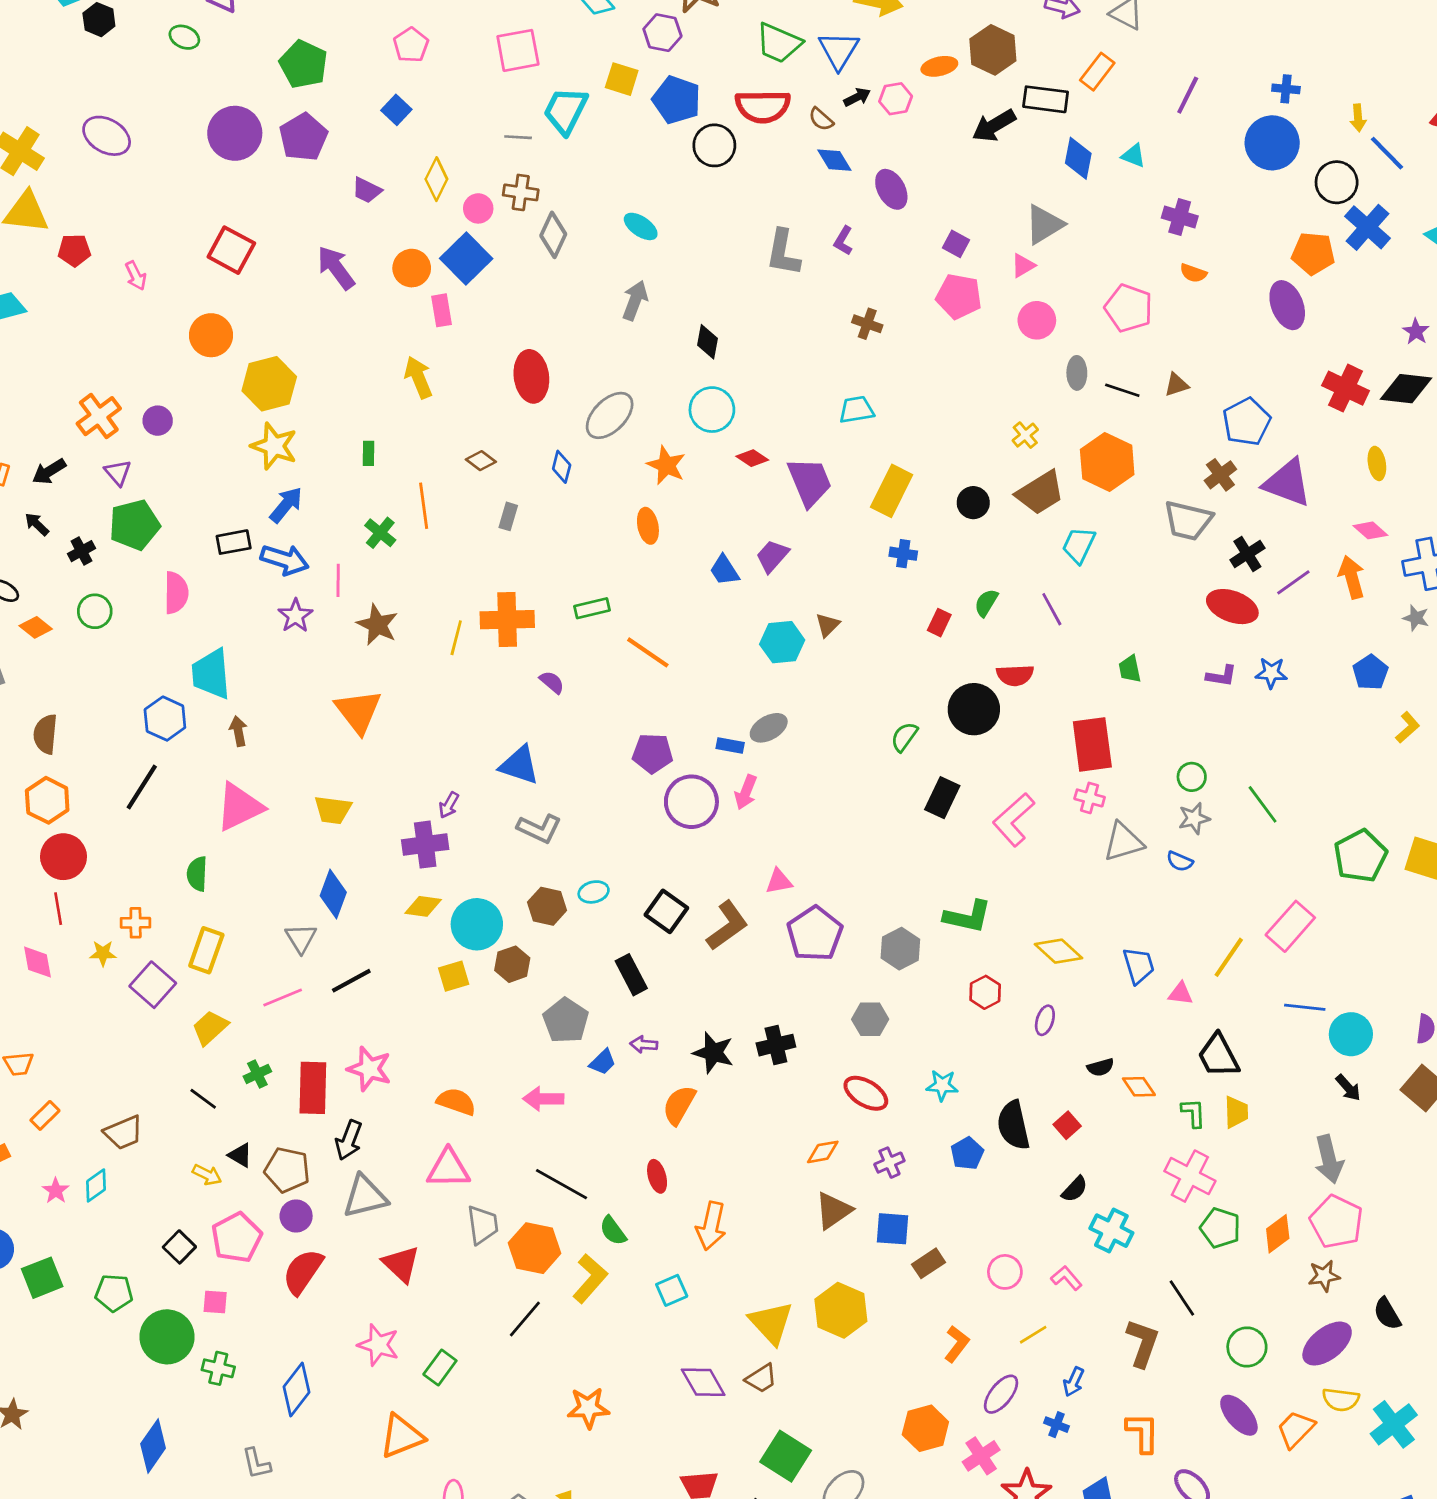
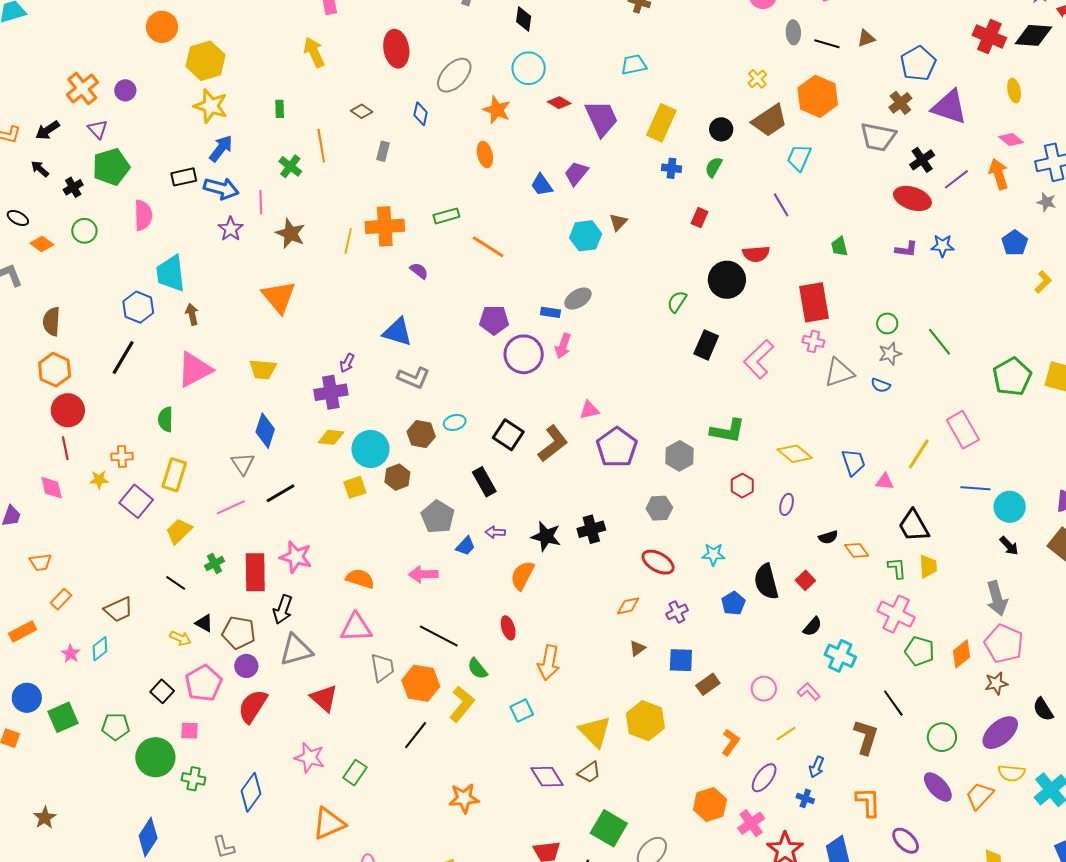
green semicircle: (986, 603) -> (714, 167), moved
pink rectangle: (1290, 926) -> (963, 430), turned -69
brown triangle: (833, 1211) -> (637, 648), size x0.6

